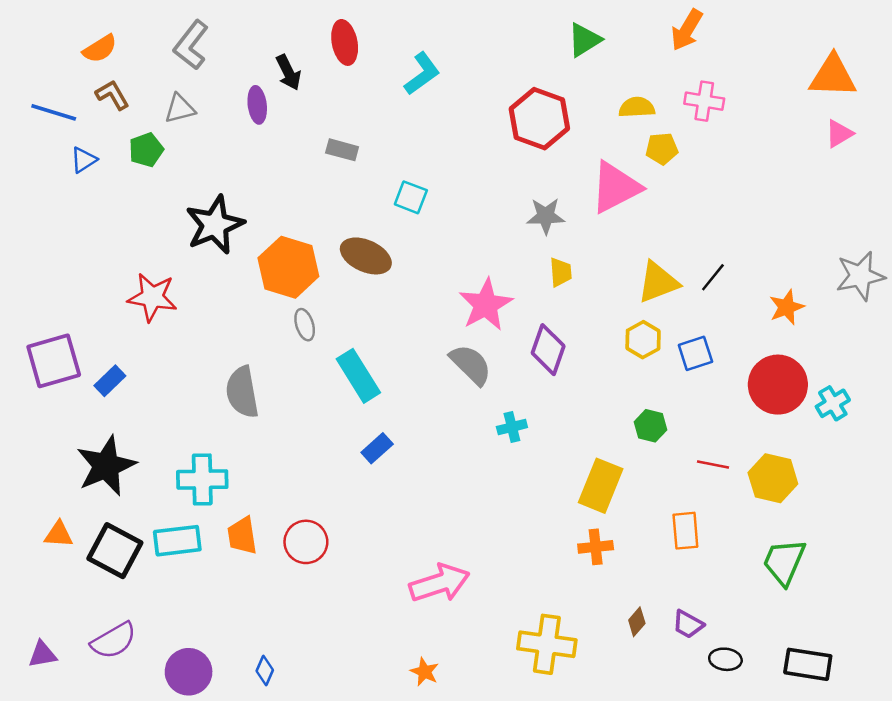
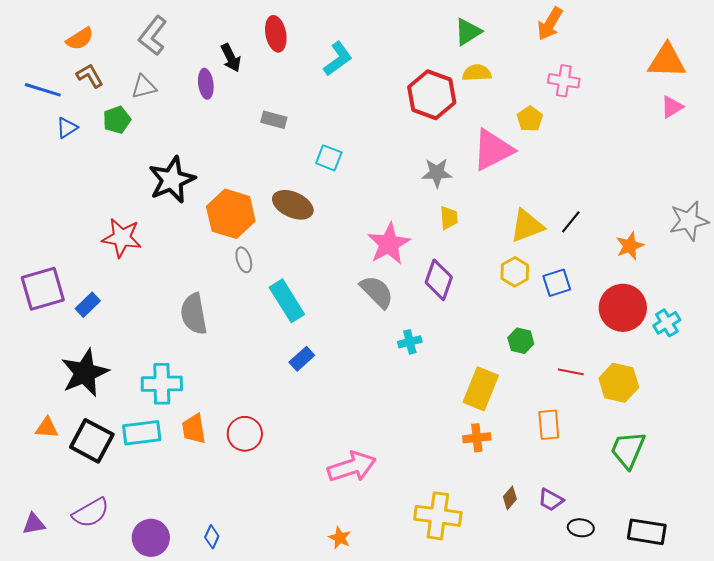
yellow semicircle: (637, 107) -> (477, 73), moved
yellow pentagon: (662, 149) -> (530, 119), turned -30

